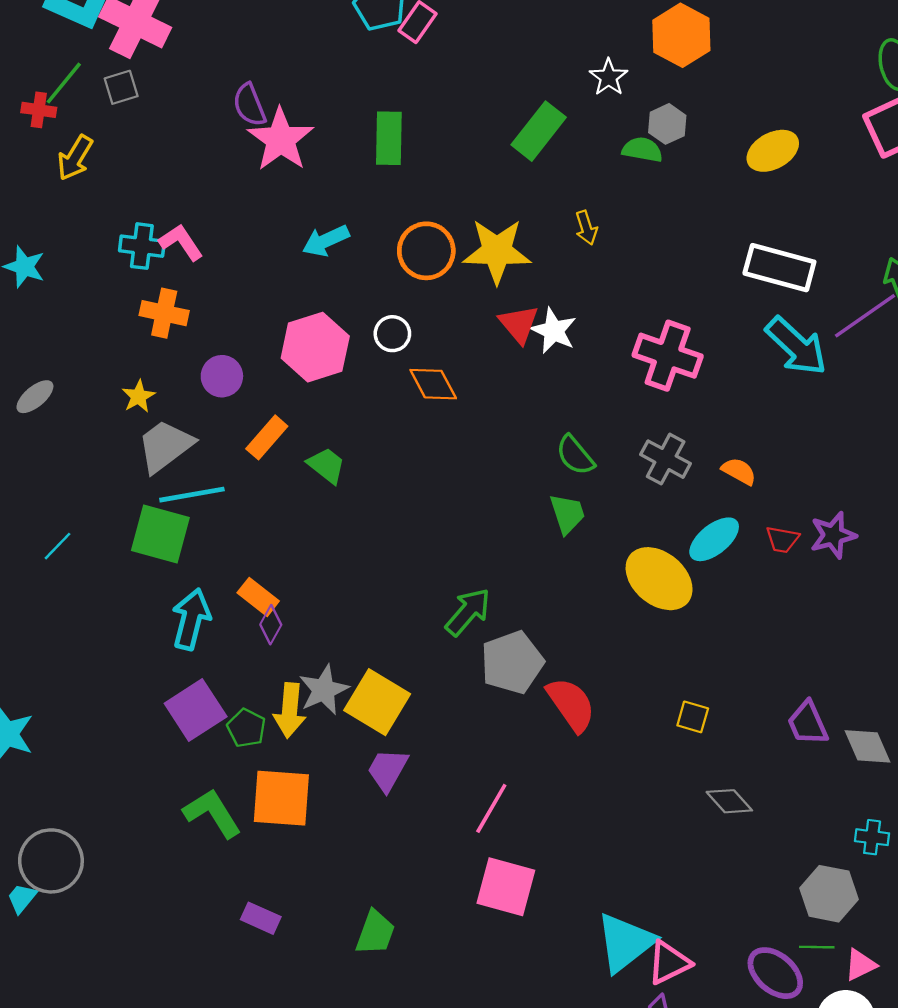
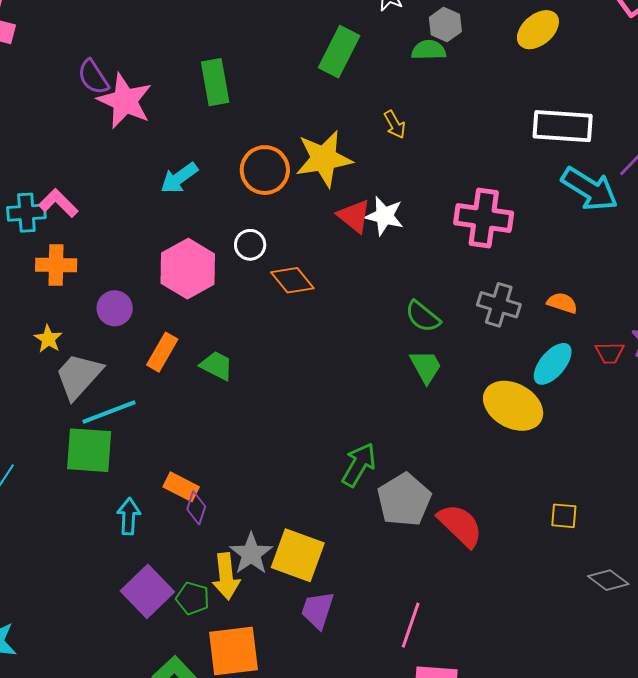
cyan arrow: (191, 619) -> (129, 516), size x0.7

